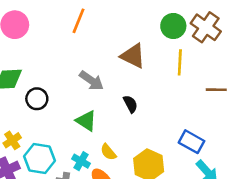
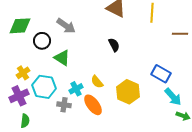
gray arrow: (91, 81) -> (66, 26), moved
green triangle: (86, 121) -> (62, 58), moved
cyan cross: (81, 161) -> (76, 89), turned 32

